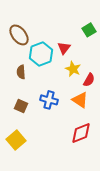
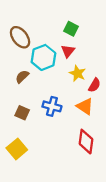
green square: (89, 30) -> (71, 29), moved, turned -32
brown semicircle: (21, 72) -> (22, 77), turned 48
red diamond: (81, 133) -> (86, 142), turned -60

